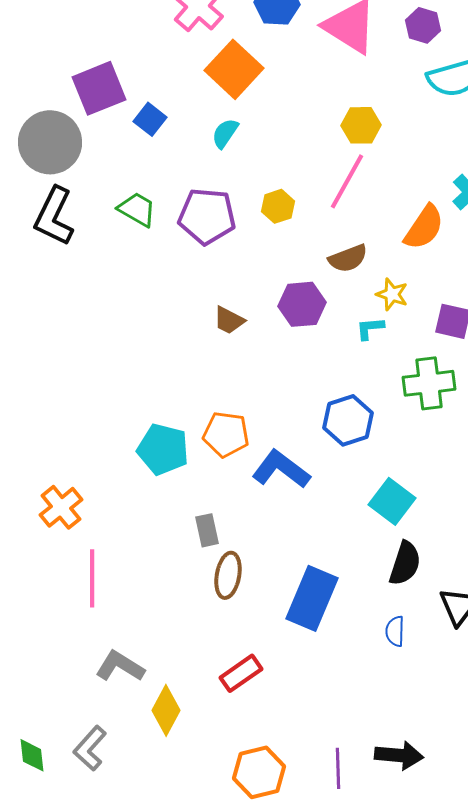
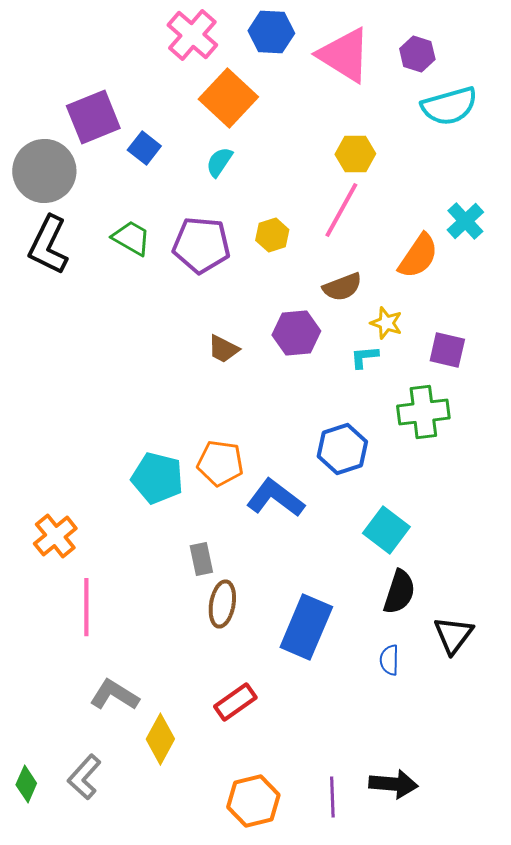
green diamond: (32, 755) -> (26, 784), turned 30

